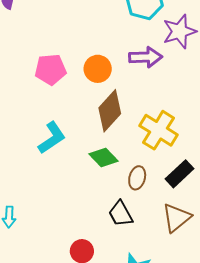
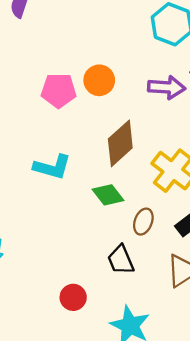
orange circle: (98, 69) -> (99, 80), moved
cyan L-shape: (52, 138) -> (52, 167), turned 44

